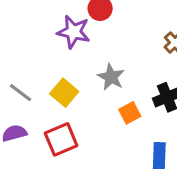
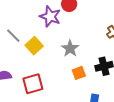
gray line: (21, 93) -> (13, 36), moved
yellow square: (64, 93) -> (34, 46), moved

